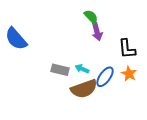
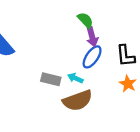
blue ellipse: (105, 77) -> (92, 57), moved

